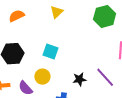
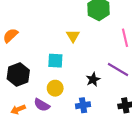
yellow triangle: (57, 12) -> (73, 36), moved

